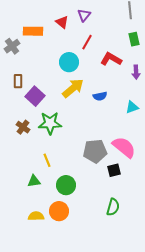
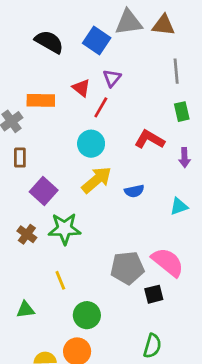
red line: (87, 42) -> (101, 107), moved
brown rectangle: (18, 81) -> (20, 158), moved
green triangle: (34, 181) -> (25, 310), moved

